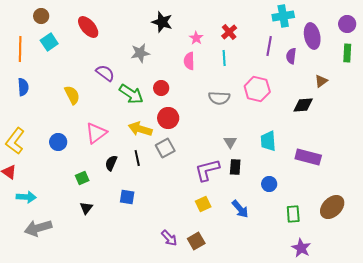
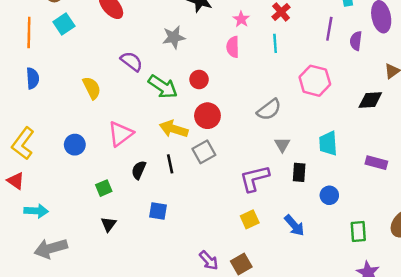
gray semicircle: (219, 98) -> (269, 110), moved, turned -40
purple rectangle: (308, 157) -> (376, 163), size x0.7
black rectangle: (235, 167) -> (299, 172), moved

